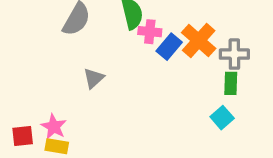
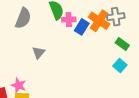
gray cross: (234, 54) -> (116, 17), moved
green rectangle: (231, 83) -> (122, 44), turned -48

